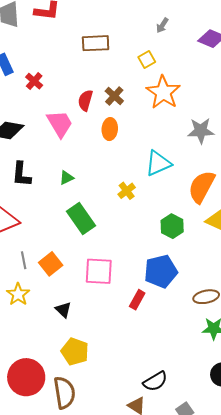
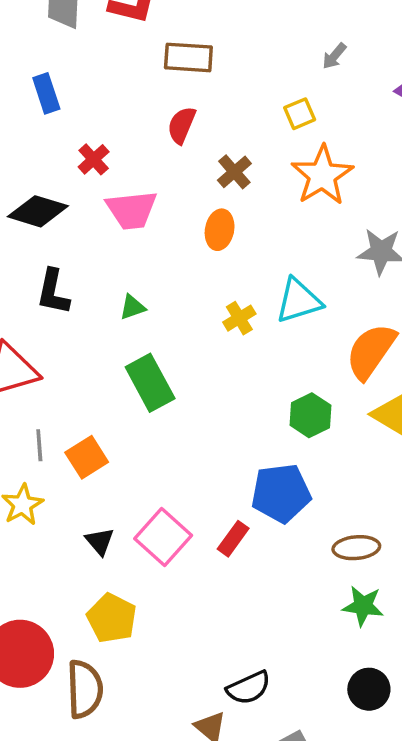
brown rectangle: (96, 43) -> (188, 57), moved
red cross: (34, 81) -> (94, 159), moved
red semicircle: (85, 100) -> (182, 125), moved
pink trapezoid: (60, 124) -> (132, 210), turned 108
yellow cross: (127, 191) -> (239, 318), moved
pink square: (99, 271) -> (163, 537), moved, turned 32

